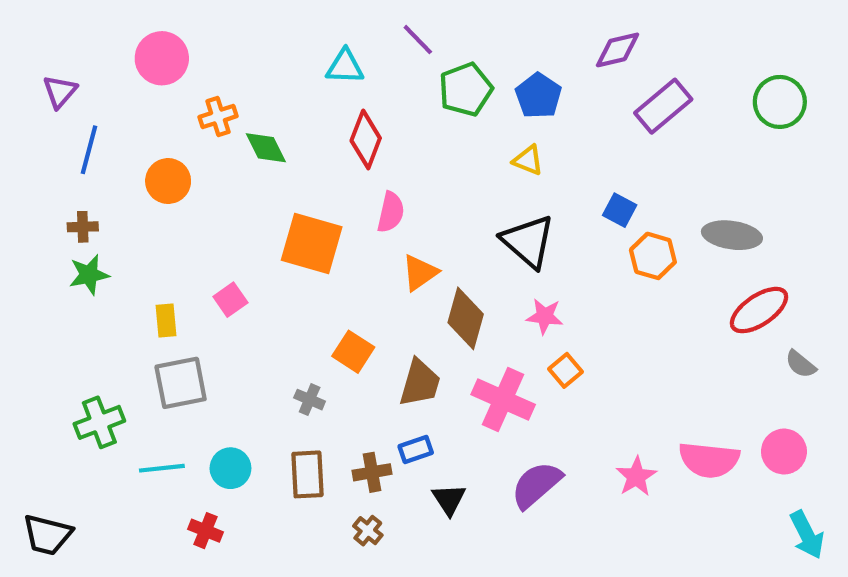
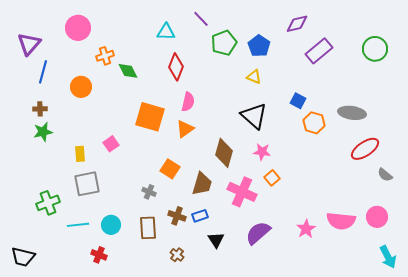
purple triangle: (60, 92) -> (29, 44), size x1.4
orange triangle: (420, 273) -> (185, 129), moved
brown cross: (372, 472) -> (177, 216), moved, turned 30

